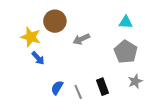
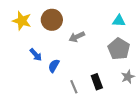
yellow star: (31, 37) -> (22, 21), moved
blue semicircle: (57, 88) -> (54, 66), moved

